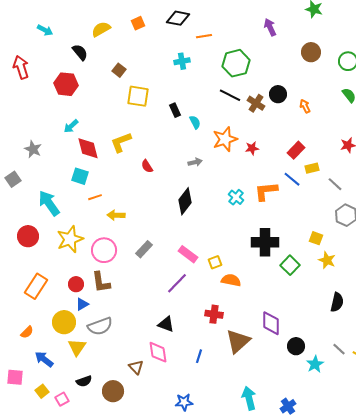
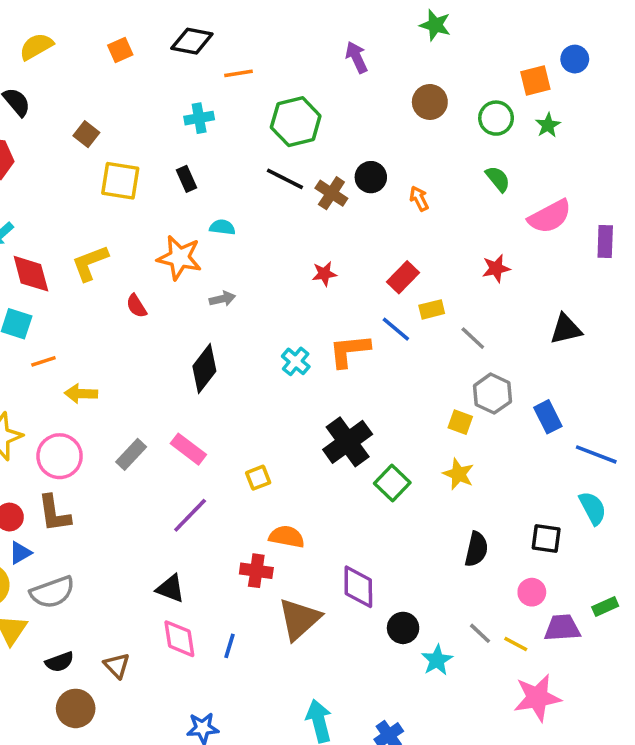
yellow semicircle: (101, 29) -> (36, 47), moved
black rectangle: (175, 110) -> (187, 179), moved
cyan semicircle: (195, 122) -> (222, 227), turned -56
orange star: (225, 139) -> (179, 258), moved, turned 30
yellow square: (316, 238) -> (460, 422), moved
black cross: (265, 242) -> (348, 442), turned -36
pink rectangle: (188, 254) -> (188, 449), moved
orange semicircle: (231, 280) -> (287, 537), moved
pink diamond: (158, 352) -> (179, 639), moved
black semicircle: (84, 381) -> (60, 662), moved

